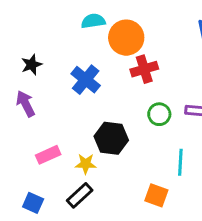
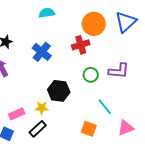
orange circle: (126, 38) -> (94, 24), moved
pink rectangle: (48, 155) -> (17, 114), moved
cyan line: (180, 162) -> (105, 107), turned -42

